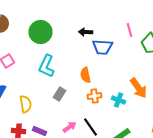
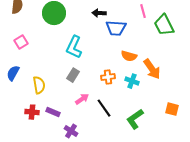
cyan L-shape: (46, 66) -> (74, 47), moved
orange semicircle: (86, 75) -> (129, 56), moved, turned -63
pink arrow: (70, 127) -> (82, 99), moved

